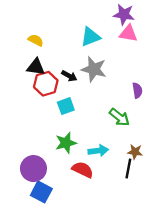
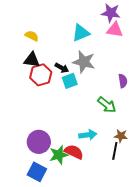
cyan square: (66, 106) -> (70, 81), moved
green star: (66, 143) -> (59, 155), moved
purple circle: (33, 169) -> (39, 142), moved

